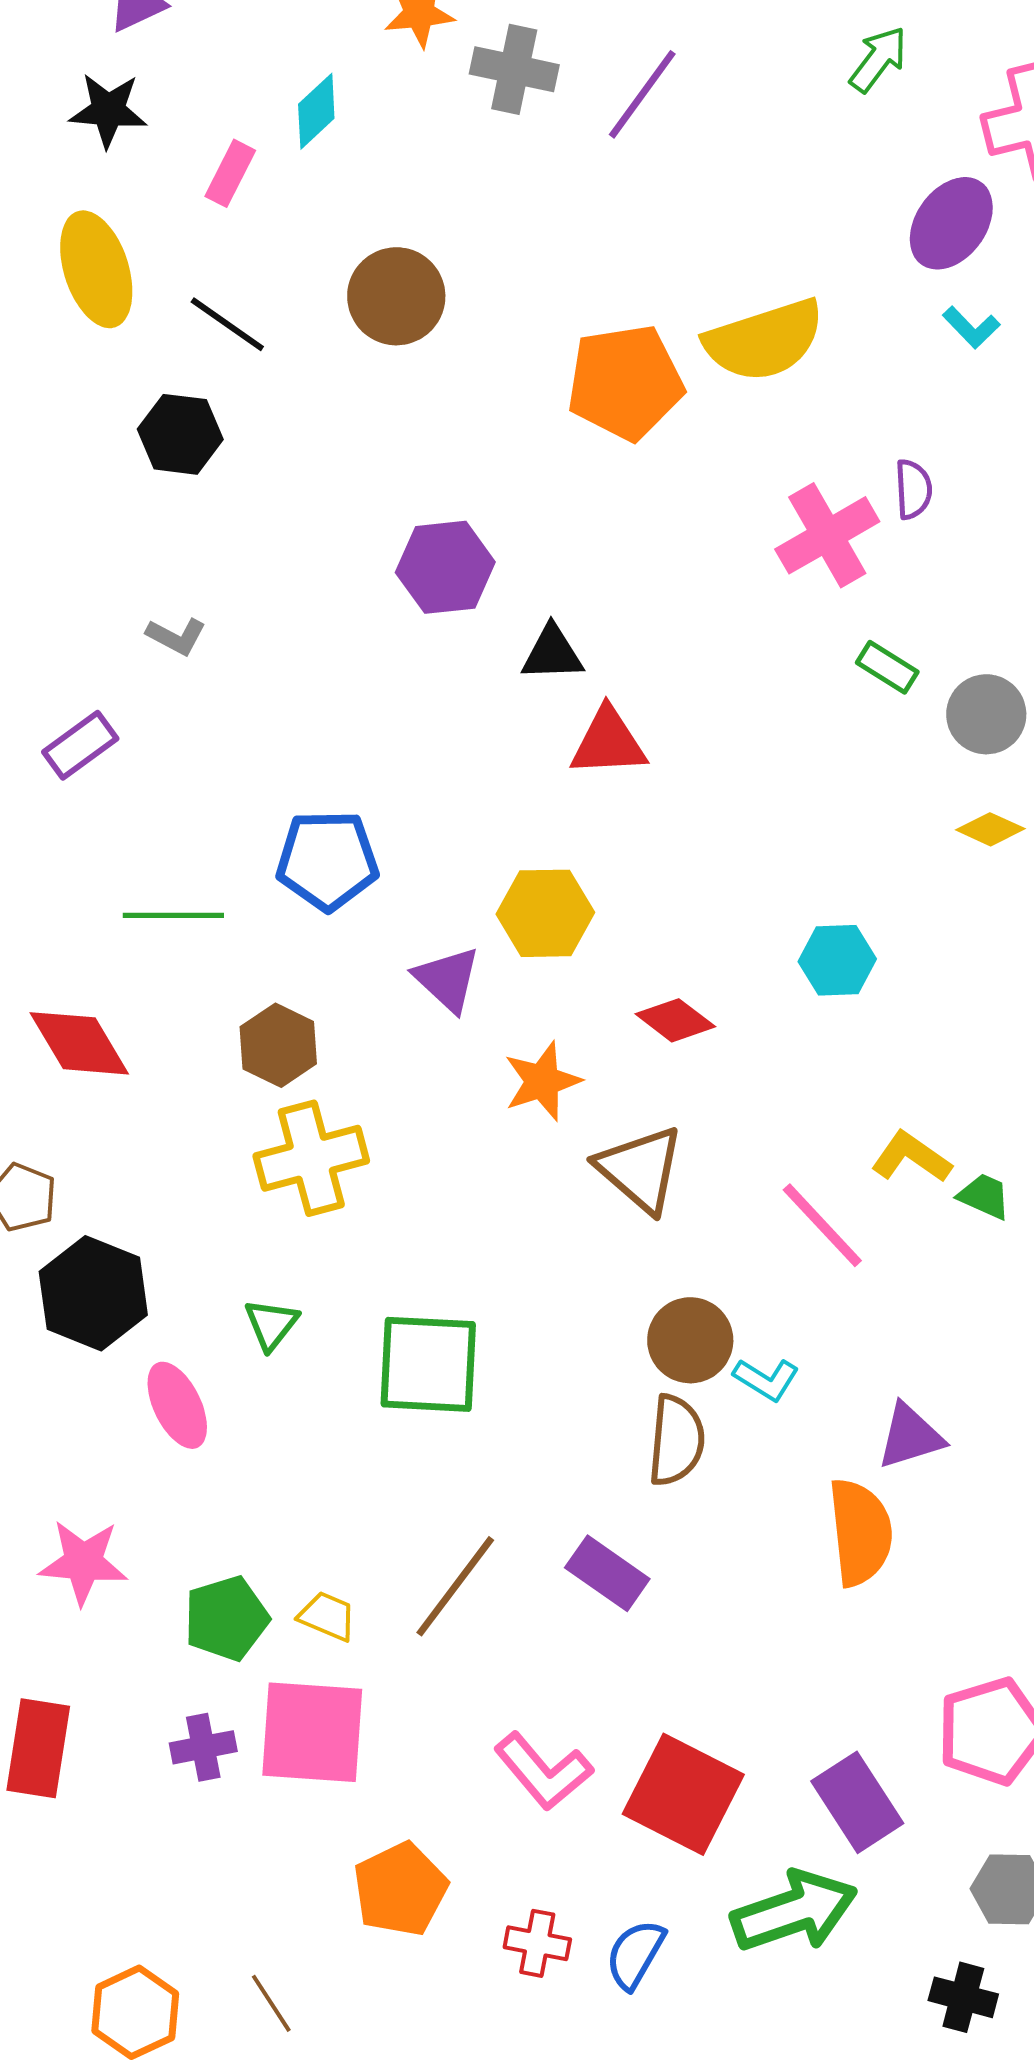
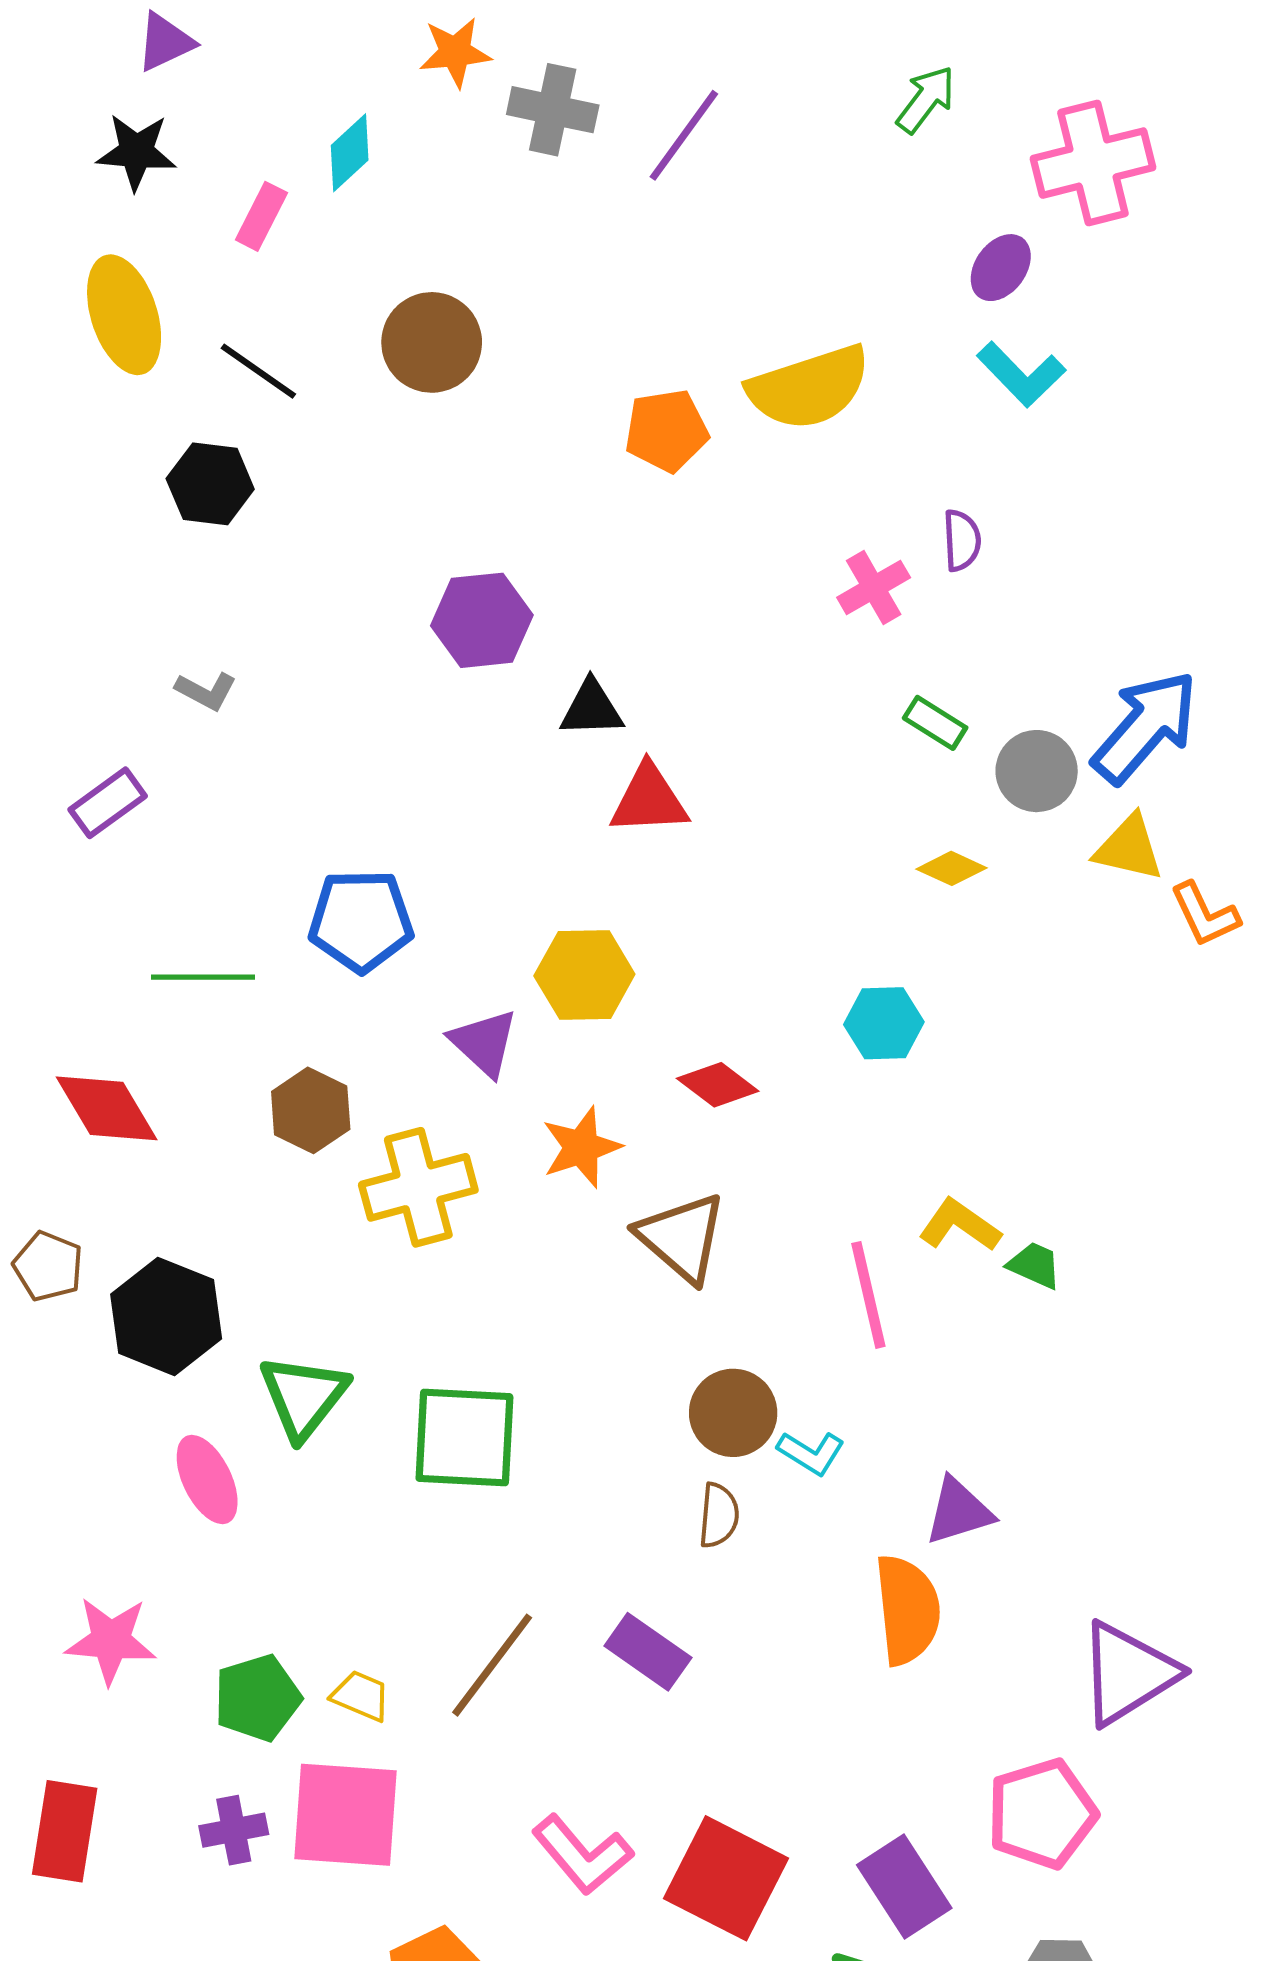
purple ellipse: (951, 223) -> (1001, 268), size x0.7
cyan L-shape: (971, 327) -> (1021, 374), size x1.5
orange pentagon: (625, 382) -> (666, 431), size x0.7
pink cross: (827, 535) -> (874, 587), size x0.7
yellow diamond: (990, 829) -> (951, 868), moved
yellow cross: (311, 1158) -> (418, 1187), moved
pink line: (822, 1225) -> (868, 1295), turned 30
black hexagon: (93, 1293) -> (166, 1316), moved
green triangle: (271, 1324) -> (303, 1396), size x1.6
brown semicircle: (676, 1440) -> (719, 1515), size x0.7

